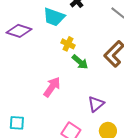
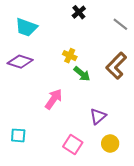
cyan trapezoid: (54, 17) -> (26, 27), moved
purple diamond: (19, 31) -> (20, 62), moved

